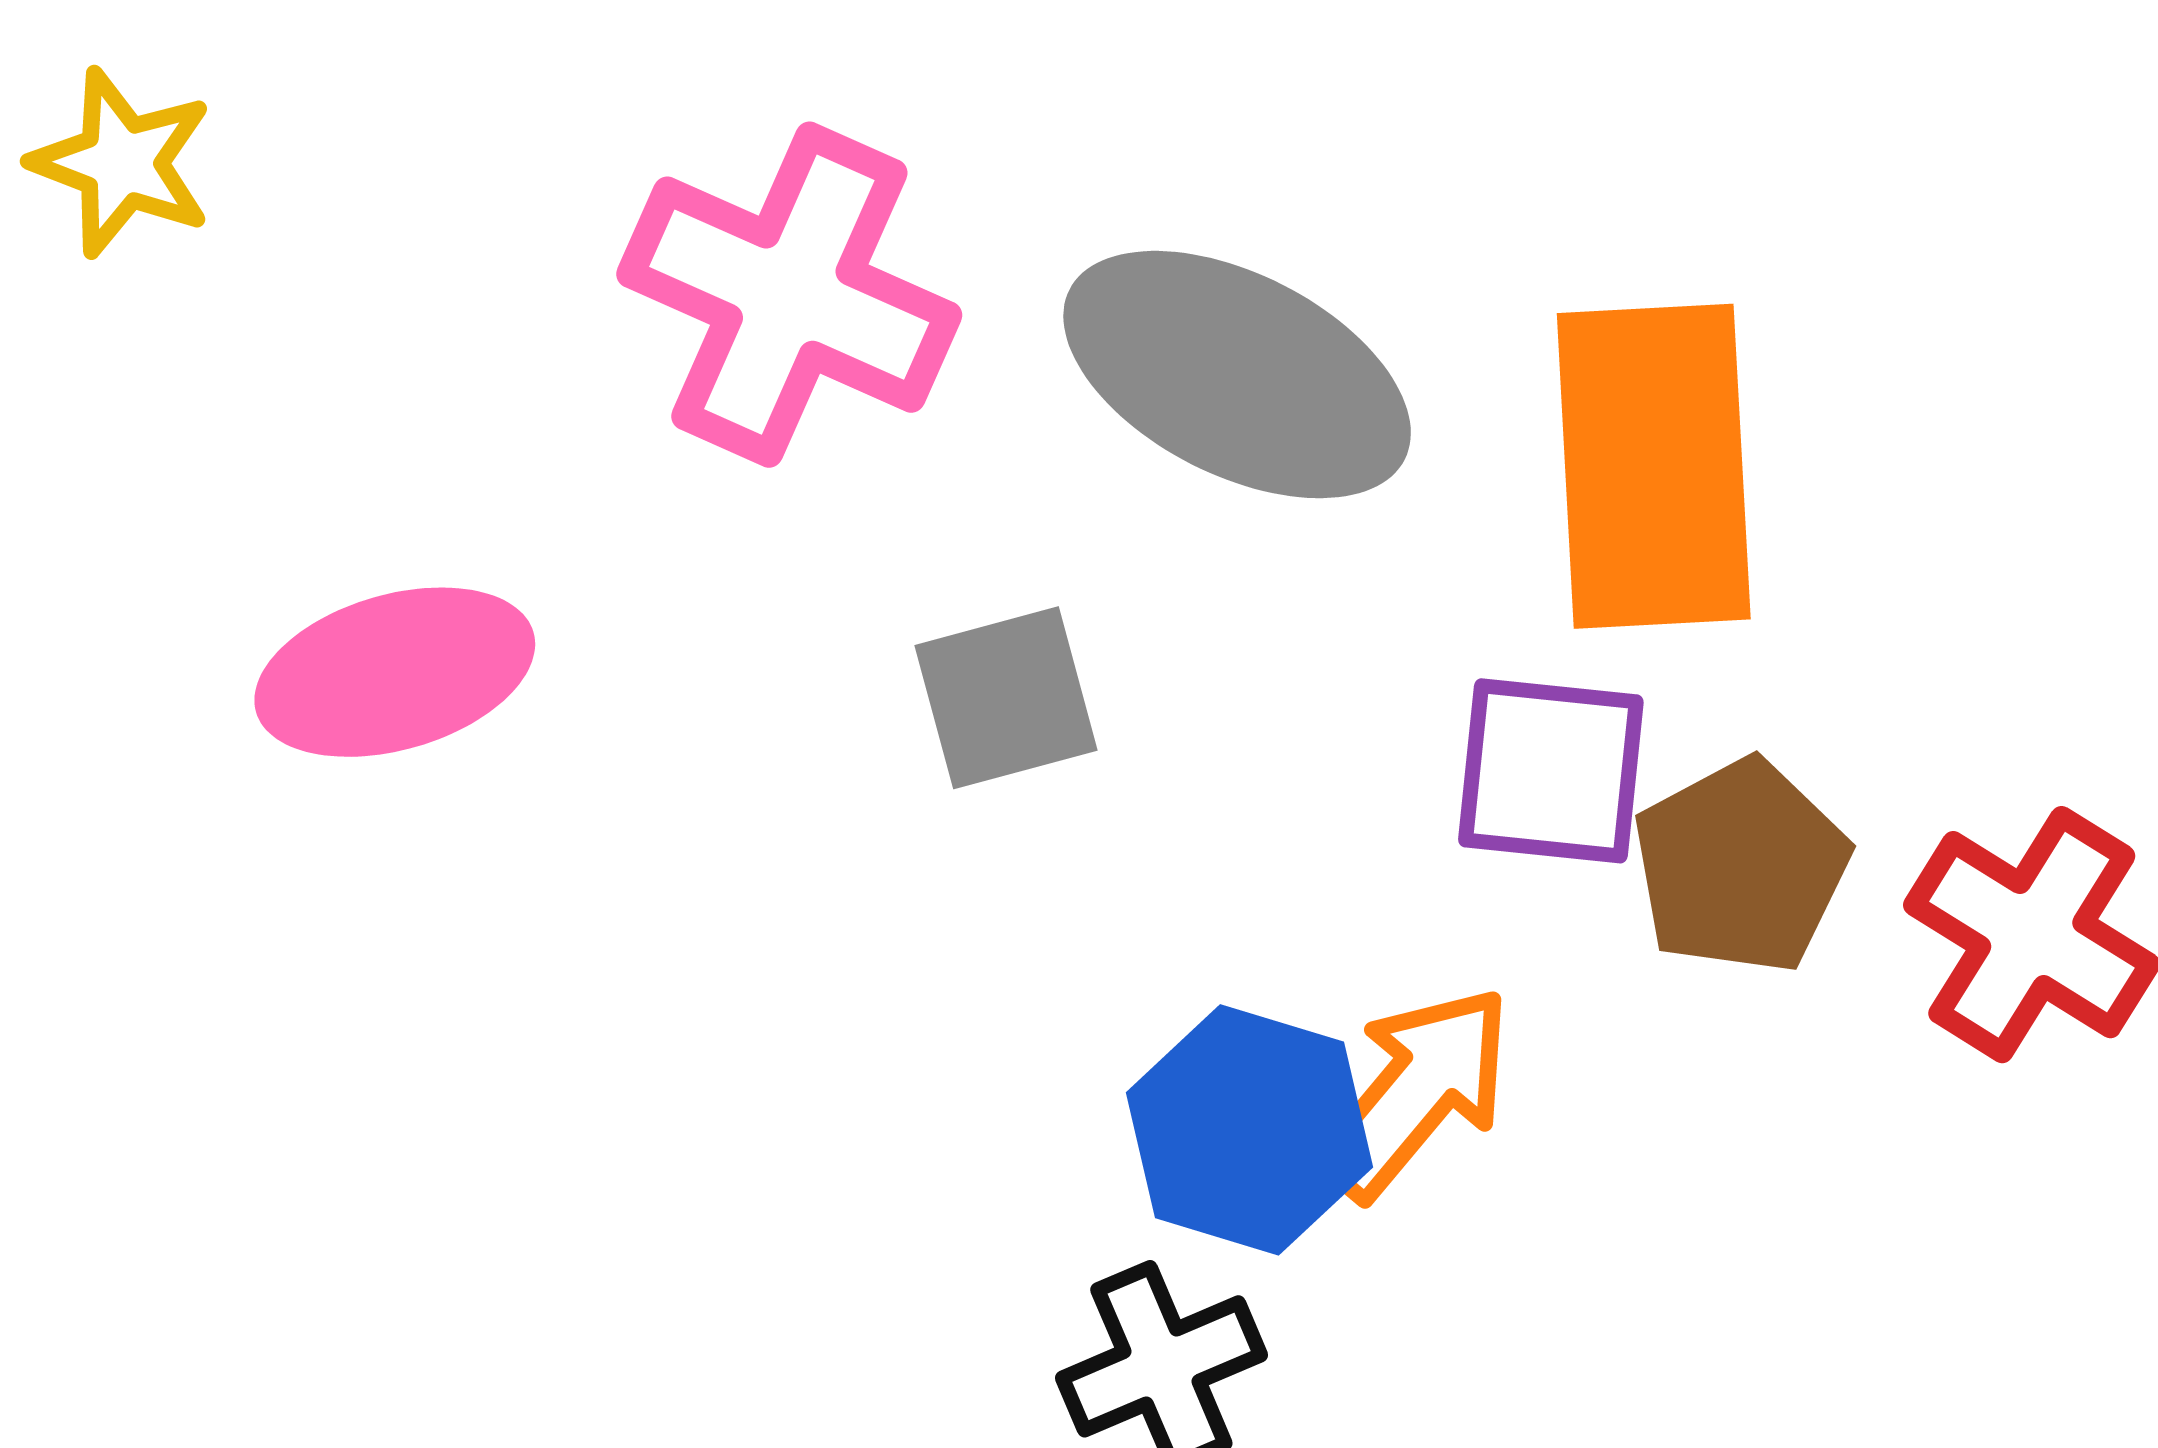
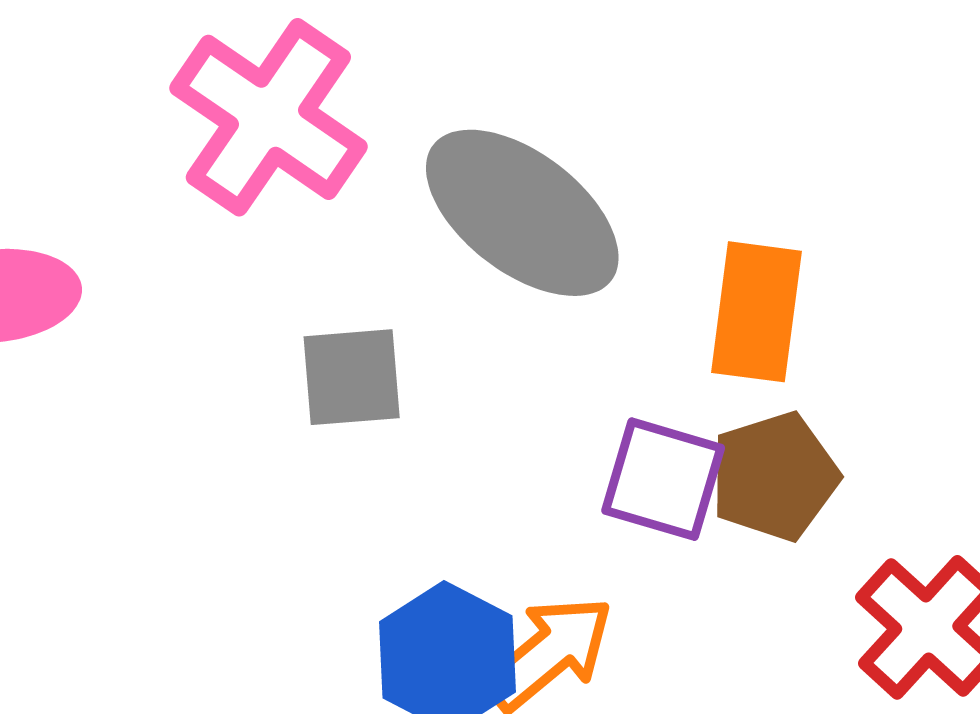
orange rectangle: (1654, 466) -> (756, 312), size x0.7
brown pentagon: (1741, 866) -> (774, 476), moved

